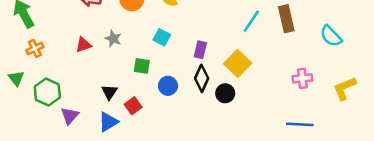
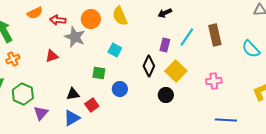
gray star: (113, 39) -> (75, 37), moved, size x1.5
purple rectangle: (200, 50) -> (165, 45), moved
black diamond: (202, 78) -> (149, 66), moved
pink cross: (302, 78) -> (214, 81), moved
black triangle: (109, 92) -> (73, 94), turned 48

